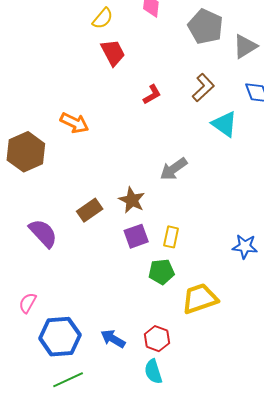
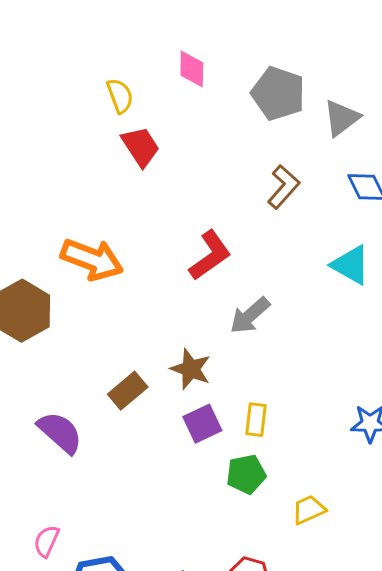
yellow semicircle: (103, 18) -> (120, 96), turned -55
red L-shape: (152, 94) -> (210, 255), moved, size x1.6
orange arrow: (74, 123) -> (92, 259), size x1.4
cyan triangle: (224, 124) -> (351, 265), moved
yellow trapezoid: (200, 299) -> (309, 510), size x0.6

